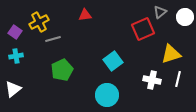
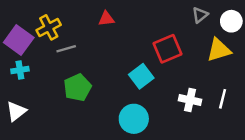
red square: (143, 29) -> (168, 49), moved
purple square: (15, 32) -> (19, 40), size x1.6
yellow triangle: (171, 54) -> (219, 50), moved

